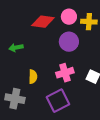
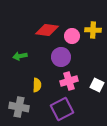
pink circle: (69, 17) -> (72, 36), moved
purple circle: (69, 42) -> (61, 57), moved

